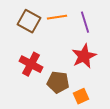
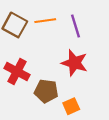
red star: (84, 56) -> (74, 63), turned -30

